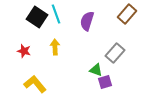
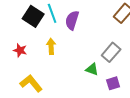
purple semicircle: (87, 21) -> (72, 20), moved
purple square: (105, 82) -> (113, 83), moved

